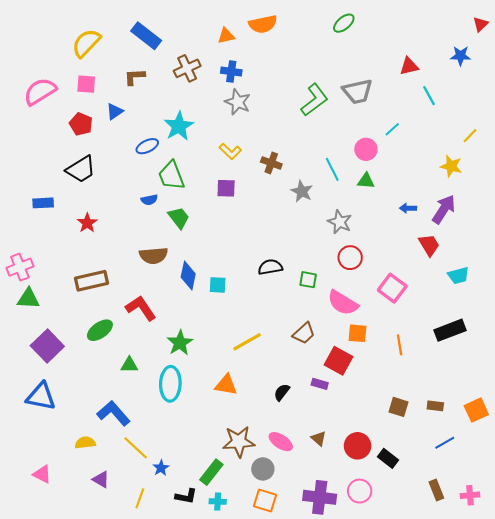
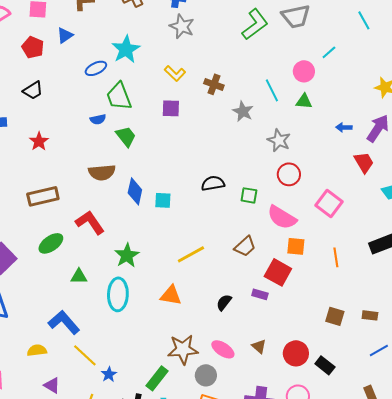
black trapezoid: (81, 169) -> (33, 90), size x0.7

